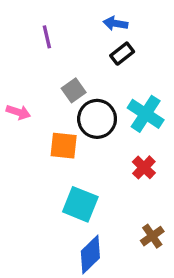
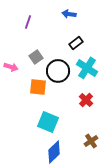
purple line: (47, 37) -> (28, 22), turned 32
black rectangle: (122, 54) -> (76, 43), moved
gray square: (74, 90) -> (36, 57), moved

